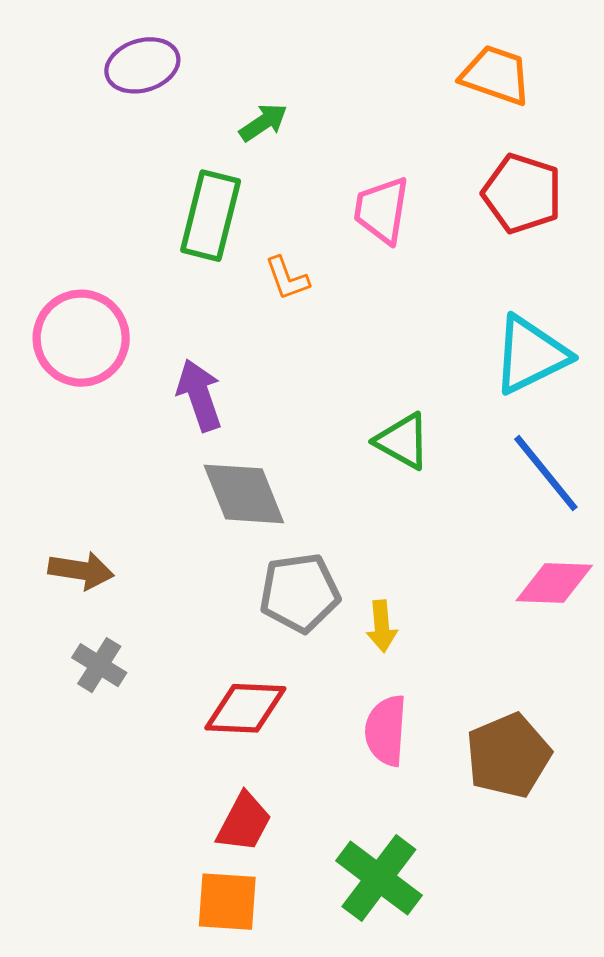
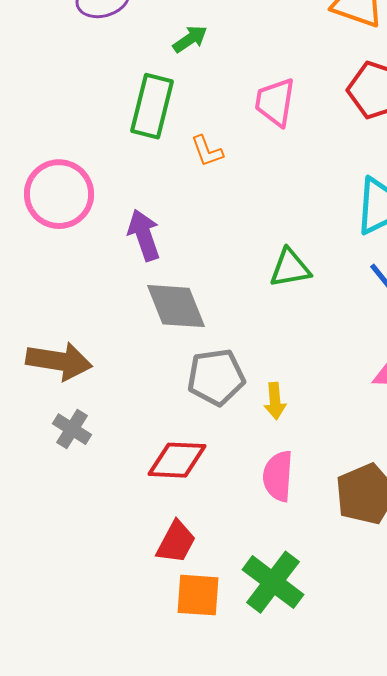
green triangle: (403, 441) -> (290, 268), turned -39
brown arrow: (81, 570) -> (59, 361), size x1.4
orange square: (227, 902) -> (198, 595), moved

